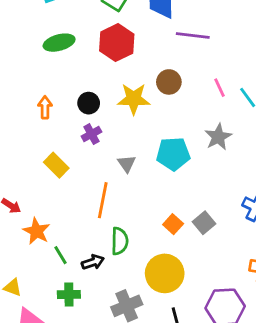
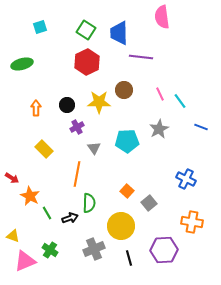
green ellipse: (59, 43) -> (22, 64), moved
purple cross: (91, 134) -> (77, 127), moved
gray square: (204, 223) -> (149, 203), moved
green cross: (69, 295) -> (50, 250), moved, turned 35

